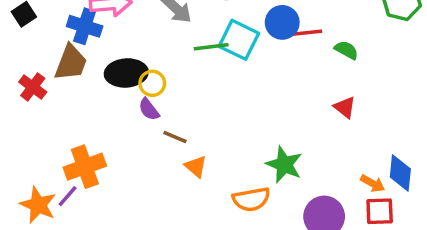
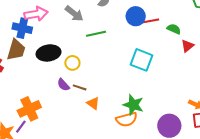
cyan square: (239, 40) -> (141, 60), moved
yellow circle: (152, 83) -> (72, 63), moved
red triangle: (345, 107) -> (187, 46), moved, turned 48
purple semicircle: (149, 109) -> (63, 85), moved
green star: (284, 165) -> (133, 105), moved

